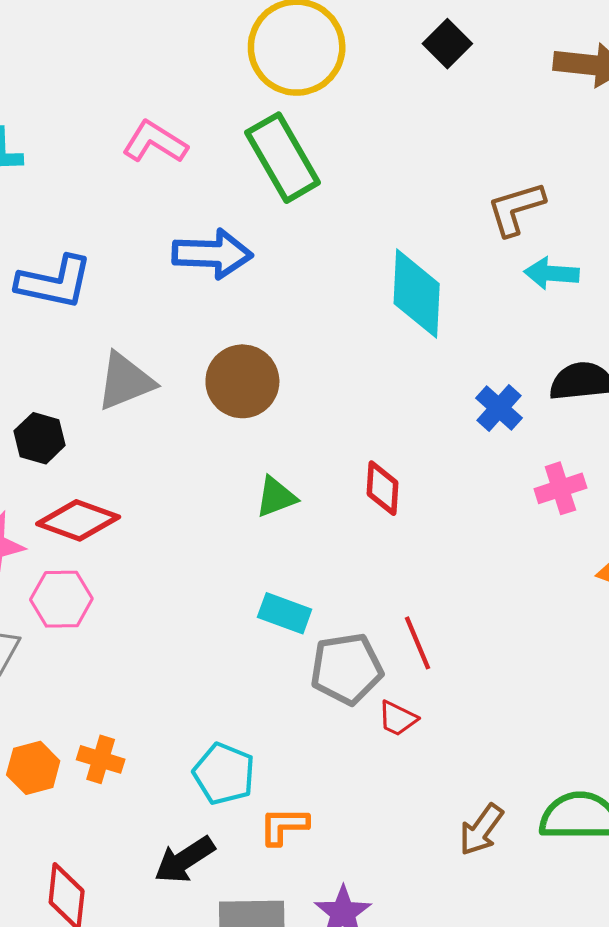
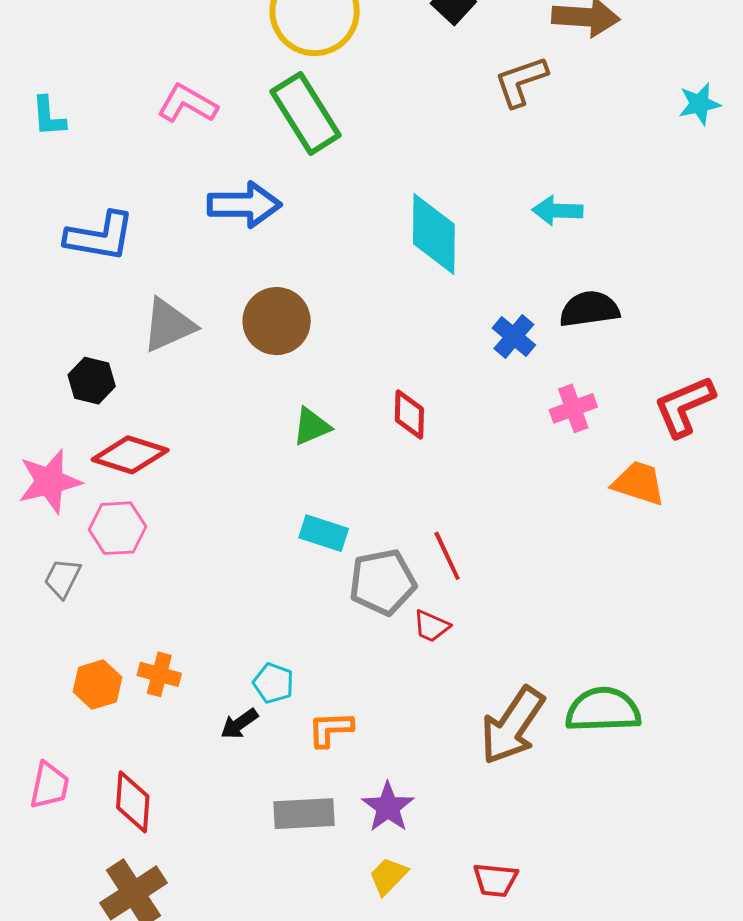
brown L-shape: (516, 209) -> (521, 81), moved
cyan pentagon: (224, 774) -> (273, 683), size x0.7
brown arrow: (481, 830) -> (512, 726), size x1.6
black arrow: (184, 860) -> (239, 724), moved, size x0.7

